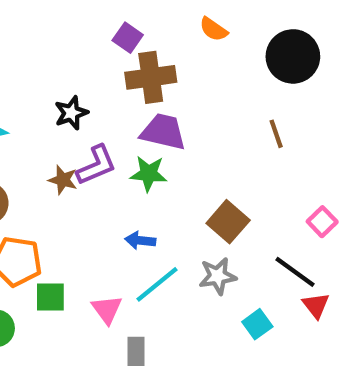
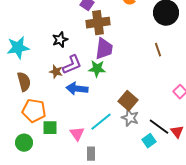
purple trapezoid: (163, 132) -> (104, 49), turned 85
brown square: (228, 222) -> (128, 101), moved
blue arrow: (140, 240) -> (77, 89), moved, size x1.5
black line: (295, 272) -> (159, 127), moved
gray star: (218, 276) -> (130, 118), turned 30

